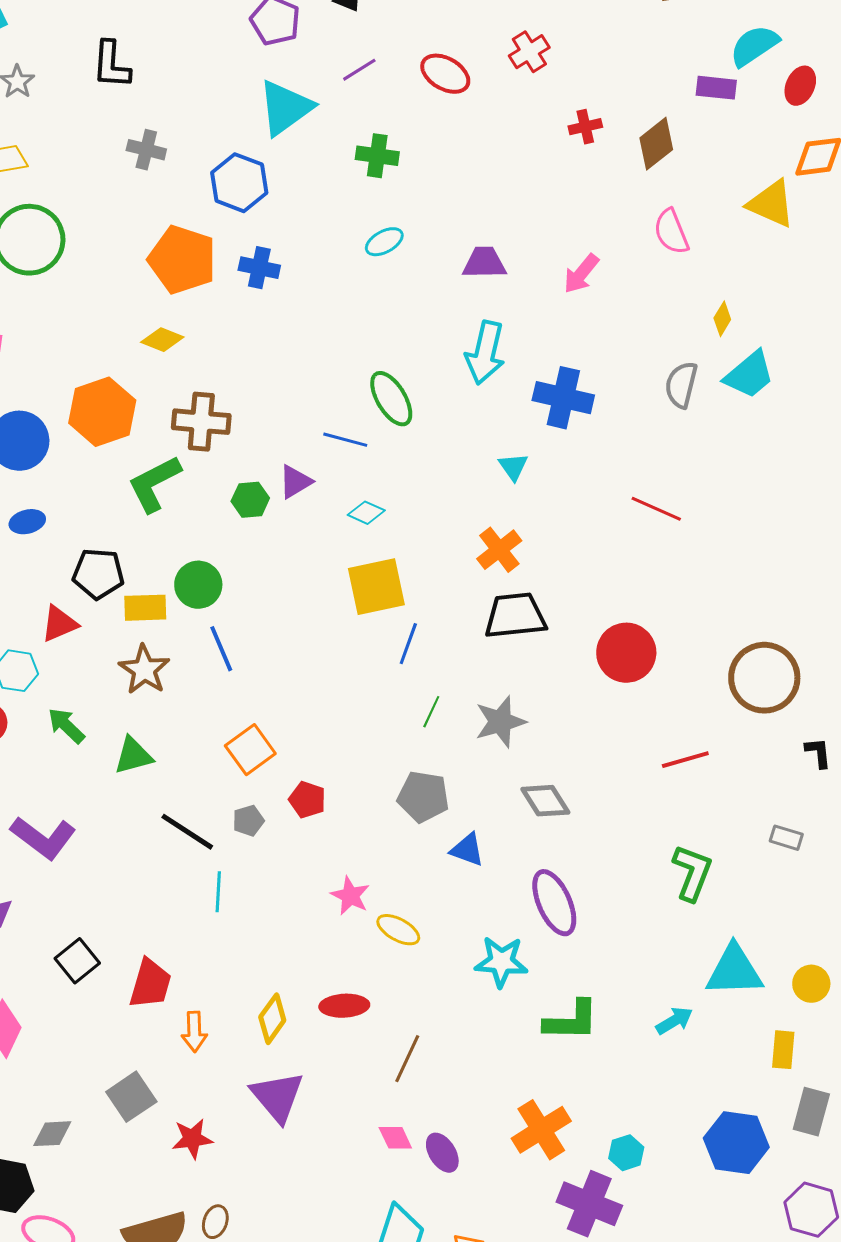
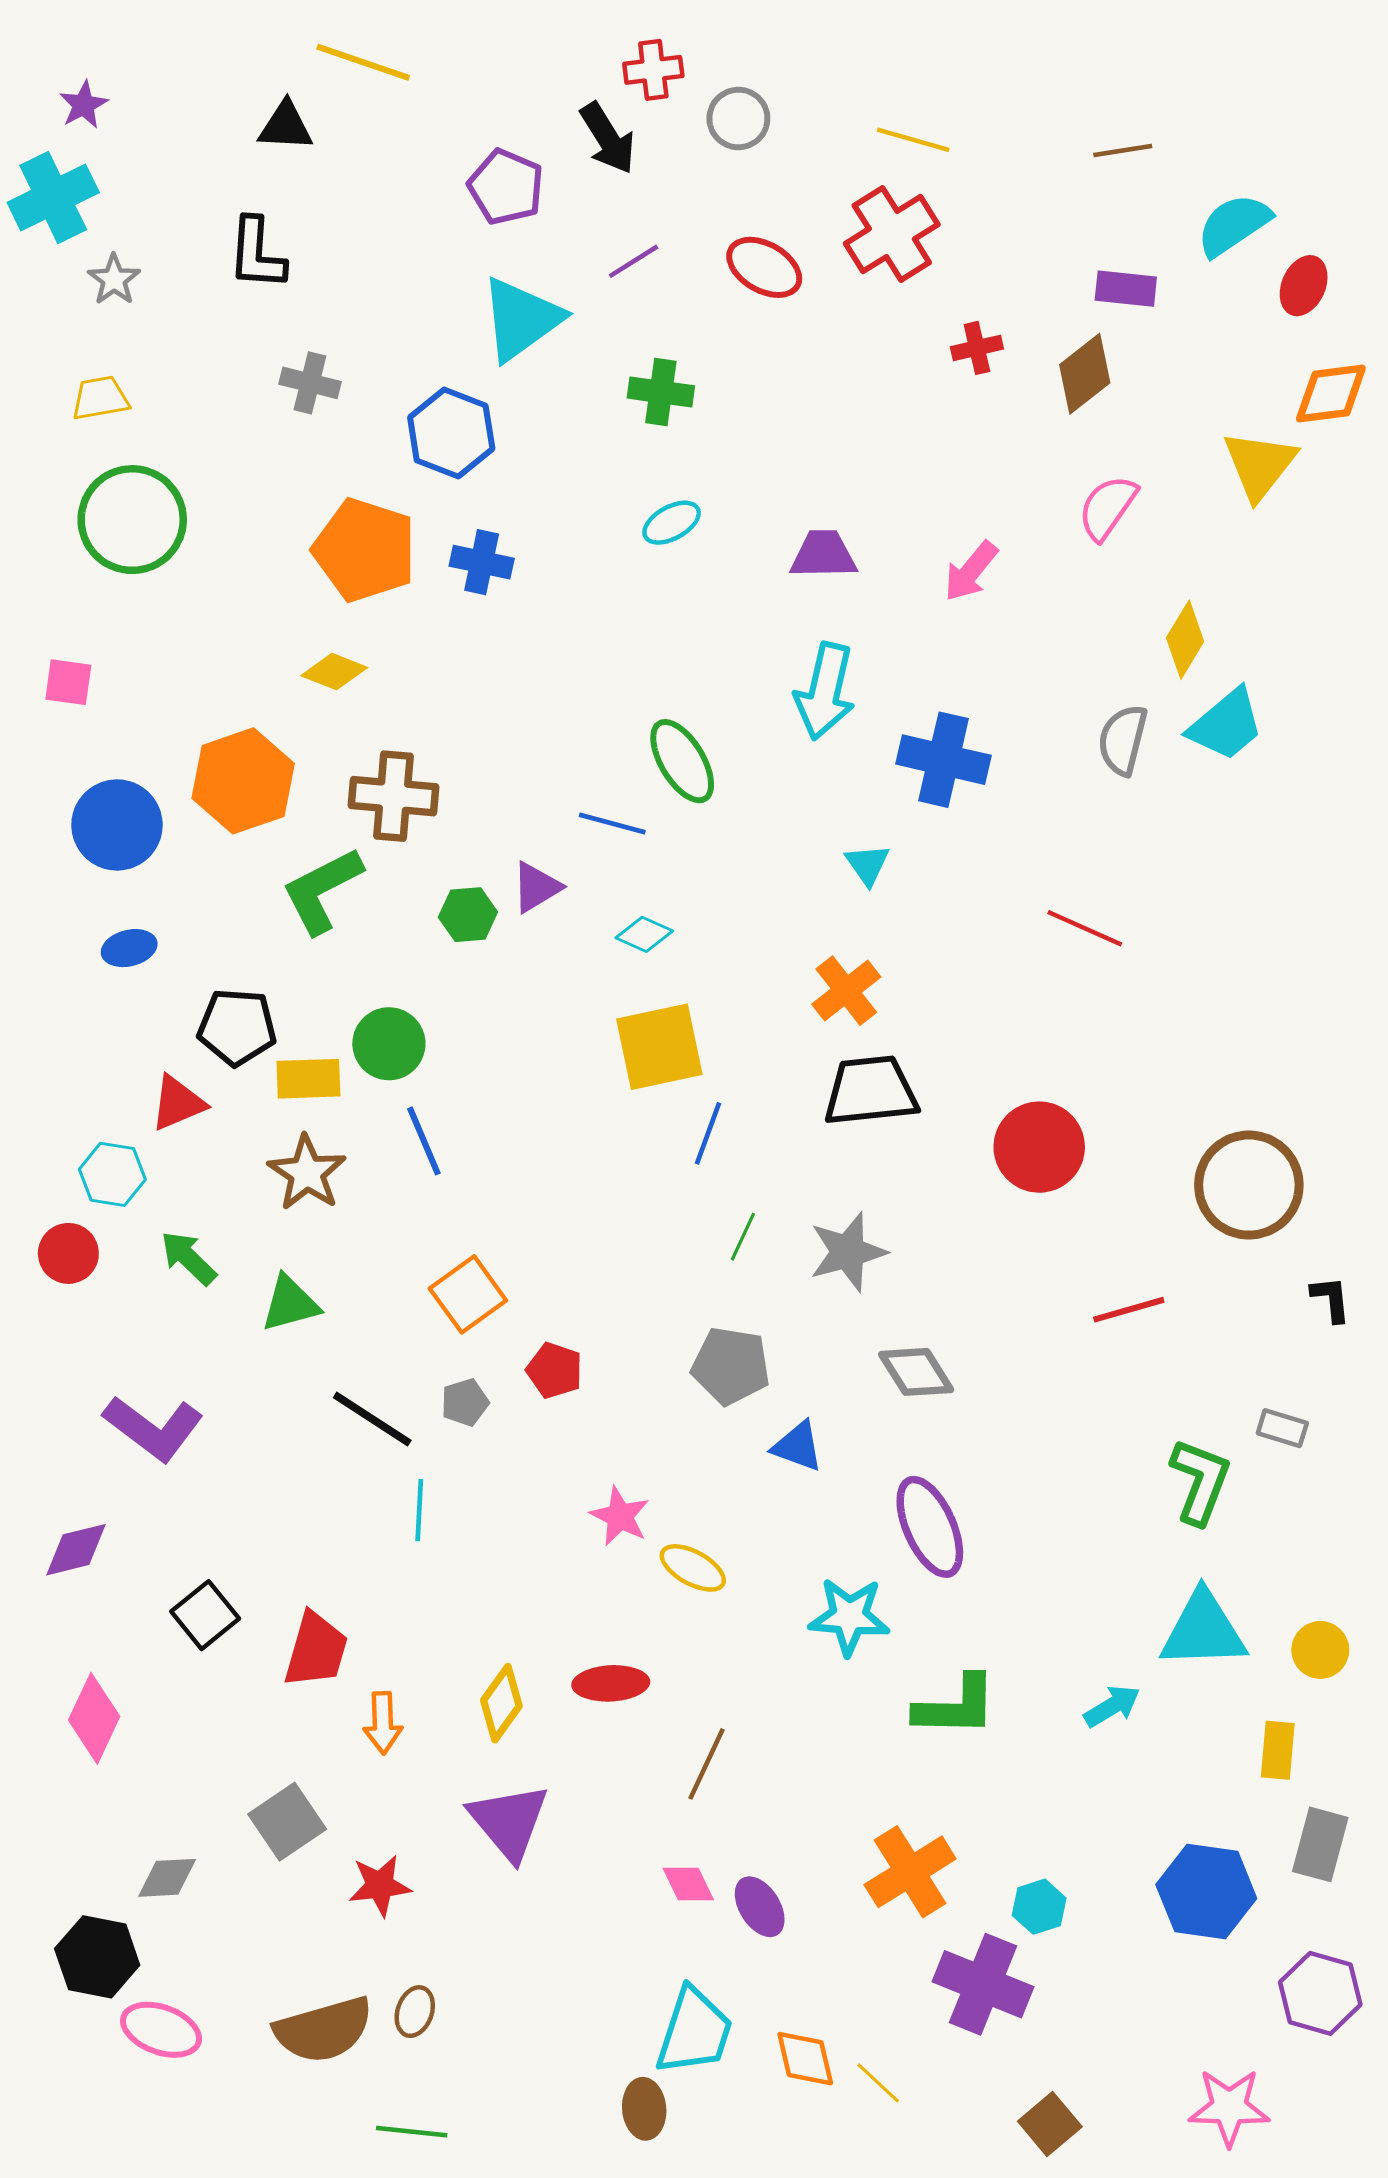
red cross: (529, 52) -> (892, 234), size x1.5
purple rectangle: (716, 88) -> (1126, 289), moved
yellow triangle: (771, 204) -> (1259, 465), turned 44
pink semicircle: (671, 232) -> (1108, 507), turned 57
yellow diamond: (722, 319) -> (1185, 640), size x1.4
green L-shape: (692, 873) -> (1200, 1481), moved

